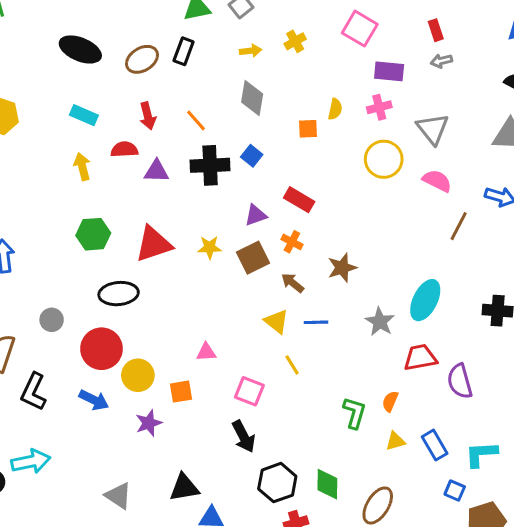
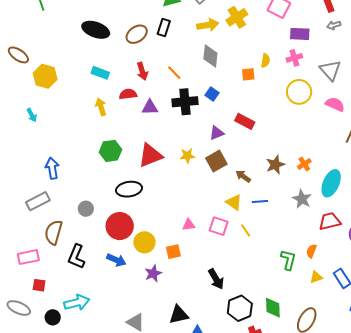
yellow cross: (295, 41) -> (237, 17), size x1.5
yellow arrow: (250, 51) -> (208, 25), size x1.5
orange cross: (292, 242) -> (304, 164), moved, turned 32
pink square: (249, 391) -> (219, 226), moved

